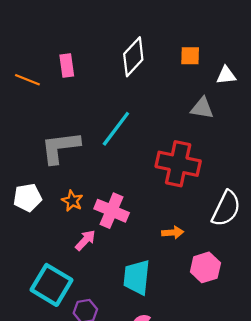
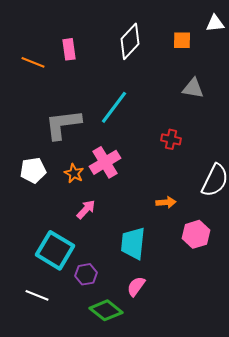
white triangle: (226, 75) -> (215, 23), moved
red cross: (178, 164) -> (171, 139), size x0.5
pink cross: (112, 211) -> (105, 162), moved, turned 36

